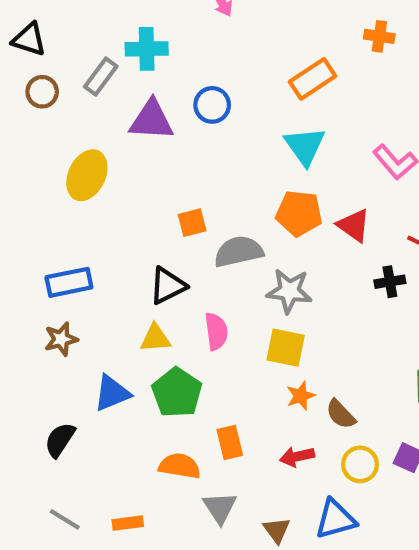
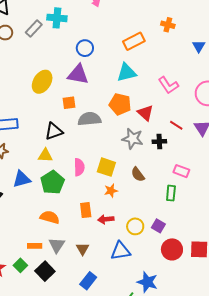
purple triangle: (151, 120) -> (78, 75), moved
cyan triangle: (305, 146) -> (127, 73), turned 45
yellow ellipse: (87, 175) -> (42, 82), moved
gray star: (289, 291) -> (133, 139), moved
pink semicircle: (216, 331) -> (79, 167), moved
brown semicircle: (341, 414) -> (138, 174), moved
orange rectangle: (230, 442) -> (86, 210), moved
gray triangle: (220, 508) -> (57, 245), moved
orange rectangle: (128, 523) -> (35, 246), moved
brown triangle: (277, 530) -> (83, 249), moved

